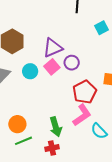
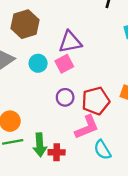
purple circle: (72, 63) -> (65, 97), moved
green arrow: (56, 127) -> (40, 145), moved
red cross: (52, 148) -> (57, 152), moved

